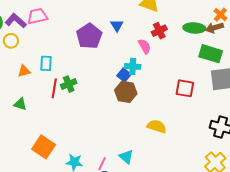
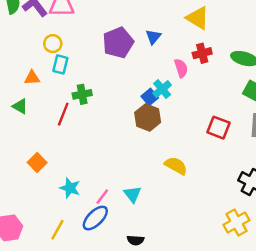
yellow circle: (11, 41) -> (53, 44), moved
cyan cross: (133, 66) -> (162, 89), turned 35
orange triangle: (24, 71) -> (32, 78), moved
red line: (54, 88) -> (63, 114), moved
orange square: (44, 147) -> (37, 163), size x0.7

